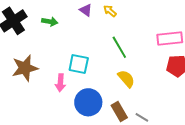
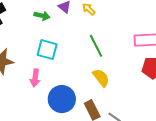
green arrow: (50, 22) -> (42, 16), moved
cyan square: (79, 64) -> (47, 50), moved

